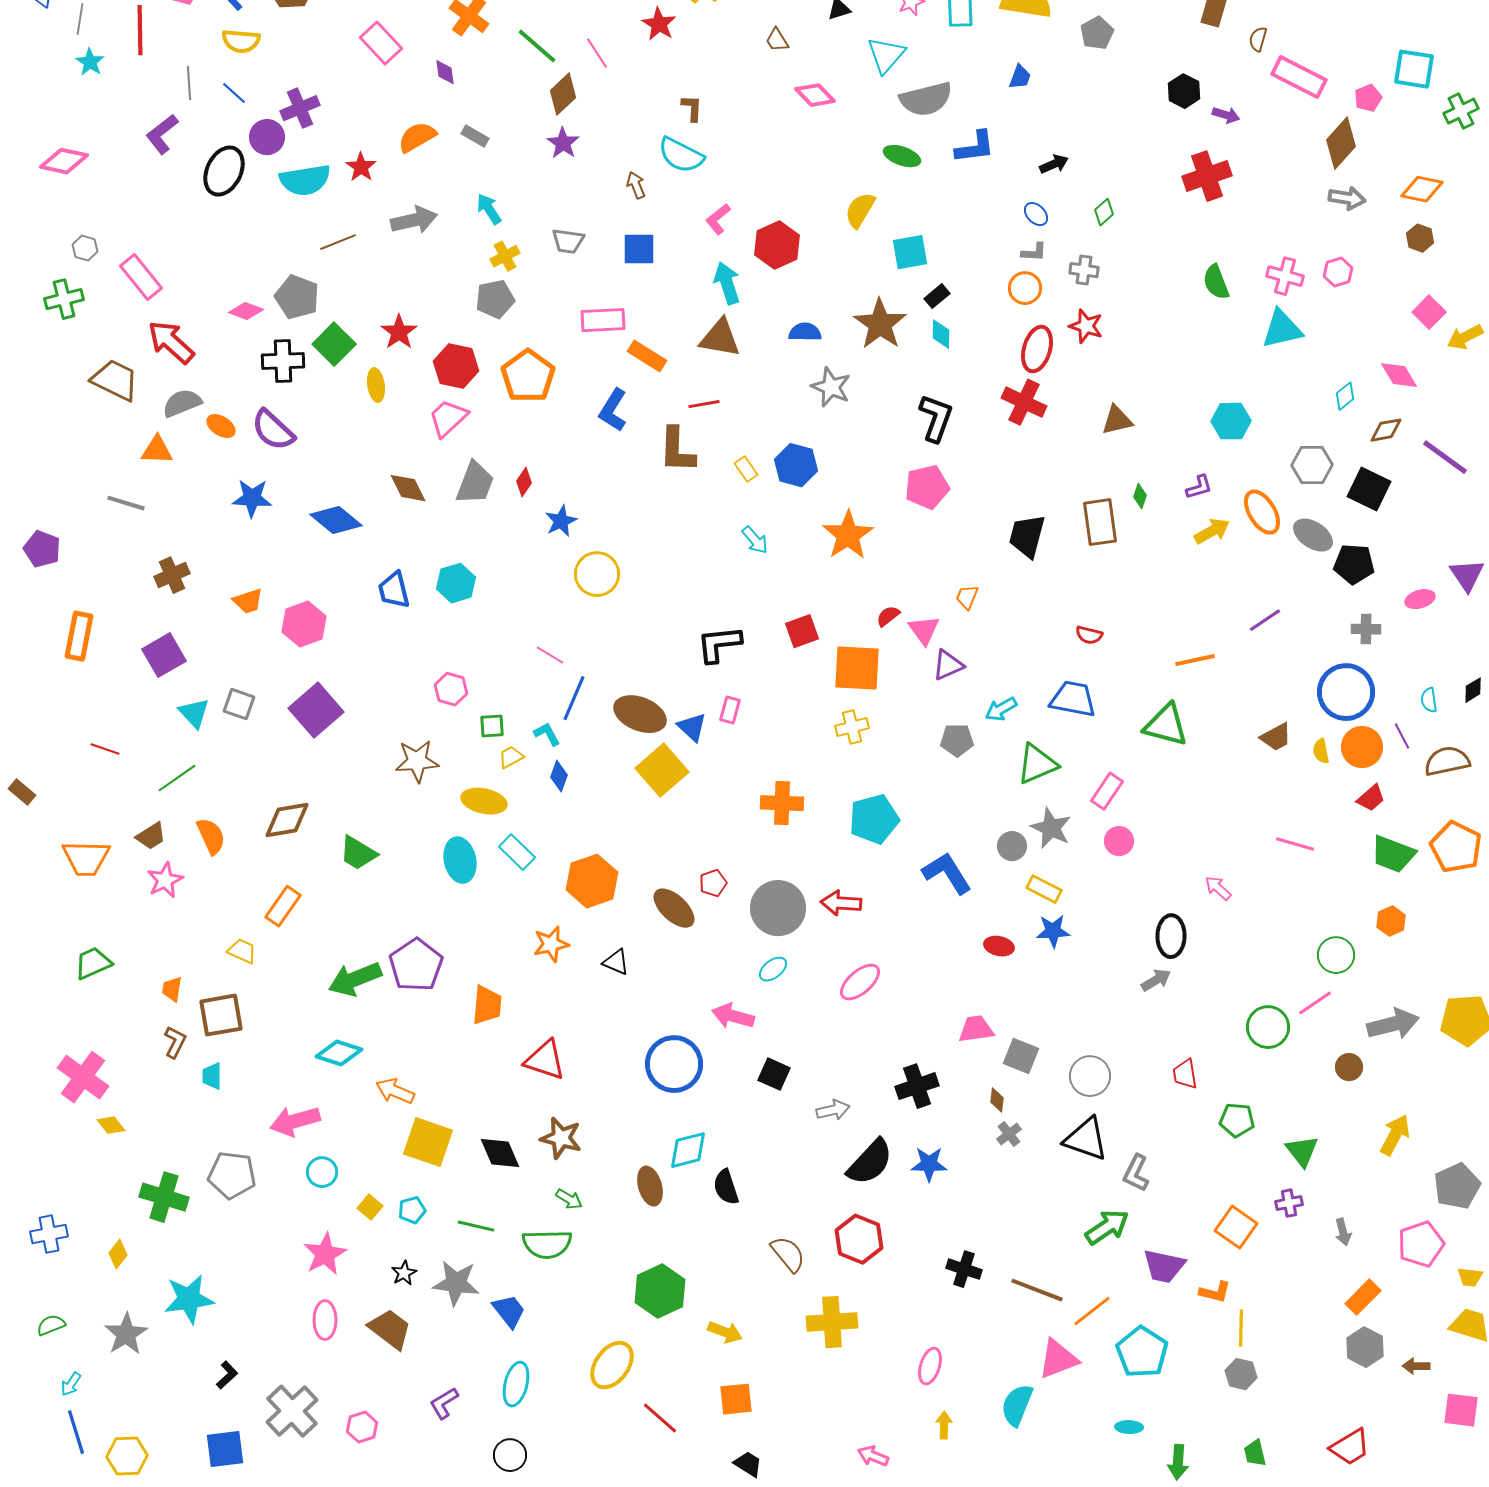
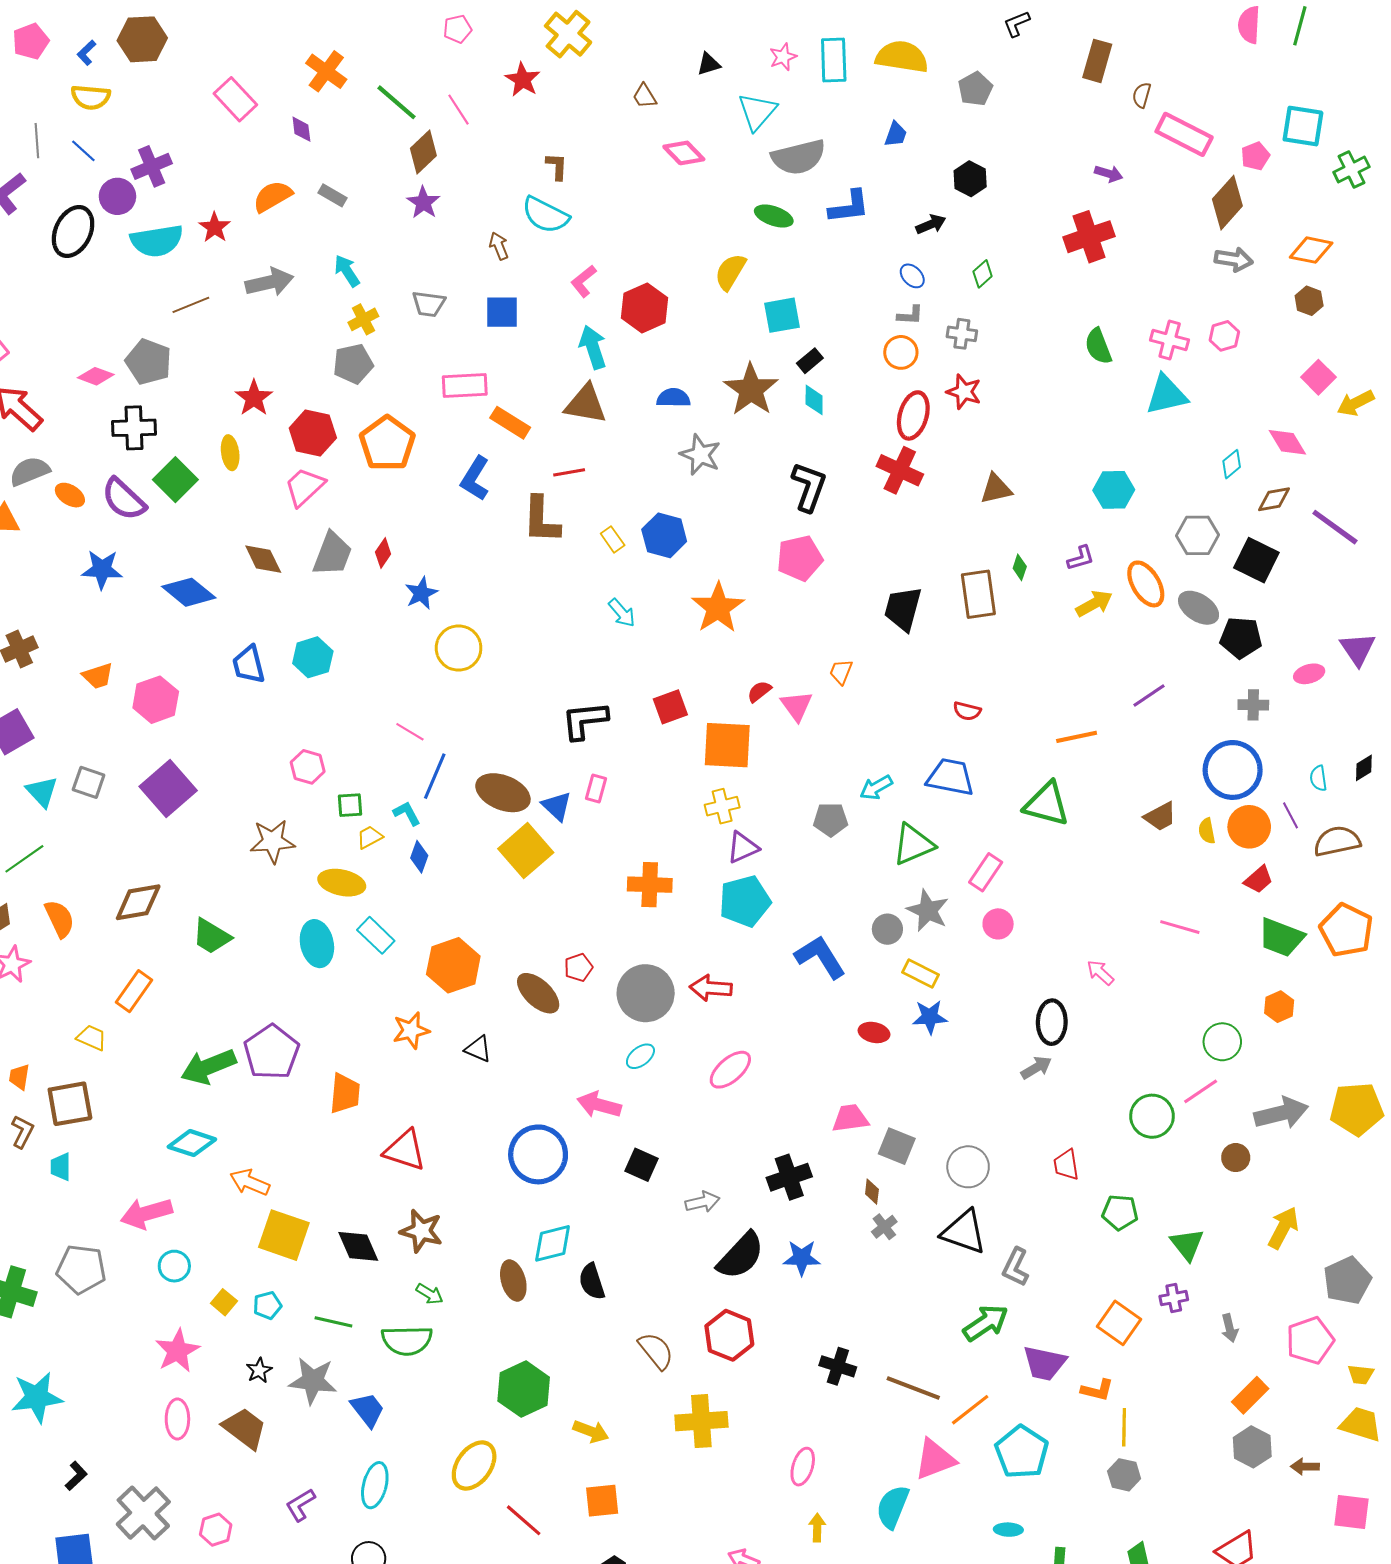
black hexagon: (1184, 91) -> (970, 179), moved
green square: (334, 344) -> (175, 480), moved
purple triangle: (948, 665) -> (743, 847), moved

